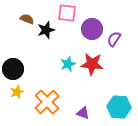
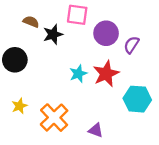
red star: (92, 64) -> (106, 74), turned -30
black circle: (13, 69) -> (15, 60), moved
cyan hexagon: (119, 107) -> (137, 99), moved

